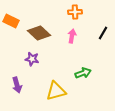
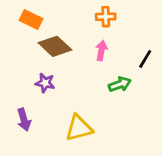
orange rectangle: (11, 21) -> (31, 20), moved
black line: (103, 33) -> (145, 59), moved
green arrow: (83, 73) -> (120, 84), moved

